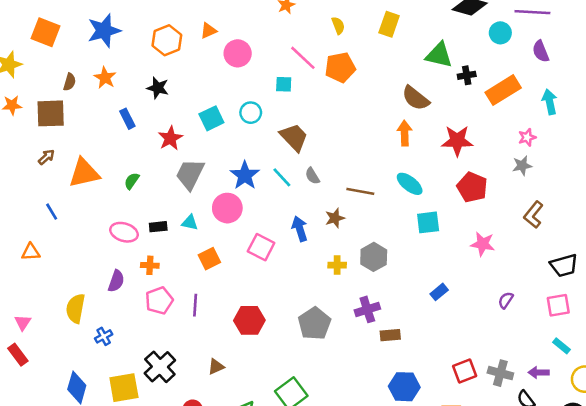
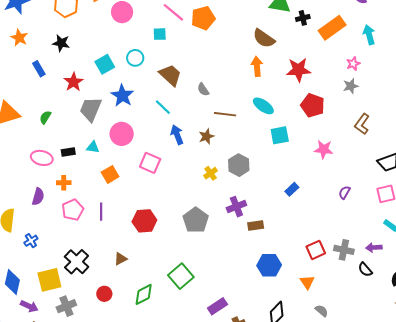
blue star: (245, 175) -> (122, 96), moved
gray semicircle: (312, 176) -> (203, 90), moved
blue arrow: (300, 229) -> (177, 135), moved
yellow cross: (337, 265) -> (211, 173), turned -32

